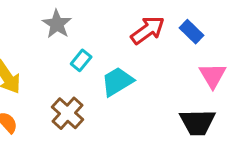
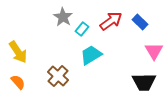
gray star: (57, 24) -> (63, 17), moved
cyan rectangle: (81, 60) -> (82, 29), moved

